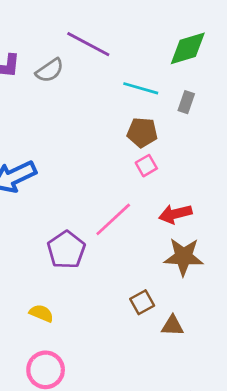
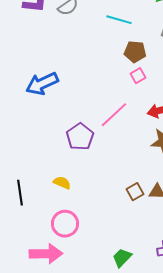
cyan line: (141, 88) -> (119, 20), moved
brown square: (142, 302) -> (135, 192), moved

